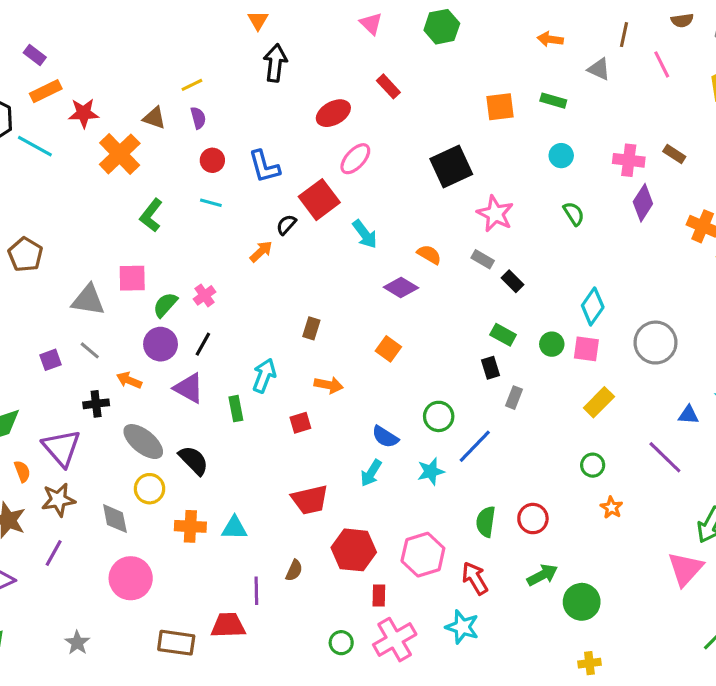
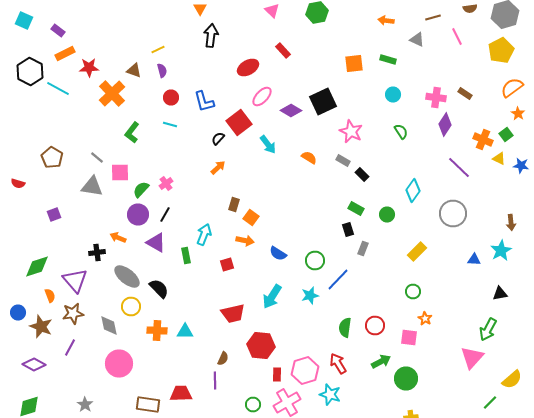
brown line: (624, 35) -> (433, 18), turned 63
orange arrow: (261, 251) -> (218, 168), moved
purple diamond: (401, 288) -> (291, 110), moved
orange square: (388, 349) -> (251, 218), moved
pink square: (586, 349) -> (409, 338), moved
gray line: (90, 350) -> (97, 158), moved
purple square: (51, 360) -> (54, 214), moved
blue semicircle: (385, 437) -> (278, 254), moved
purple line: (665, 457) -> (459, 168), moved
cyan arrow: (371, 473) -> (272, 296), size x1.4
pink hexagon: (423, 555) -> (305, 370), moved
purple line: (256, 591) -> (215, 380), moved

